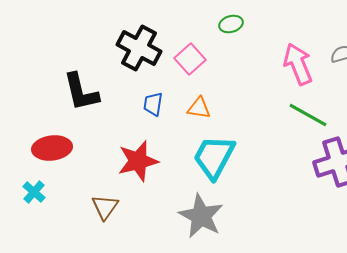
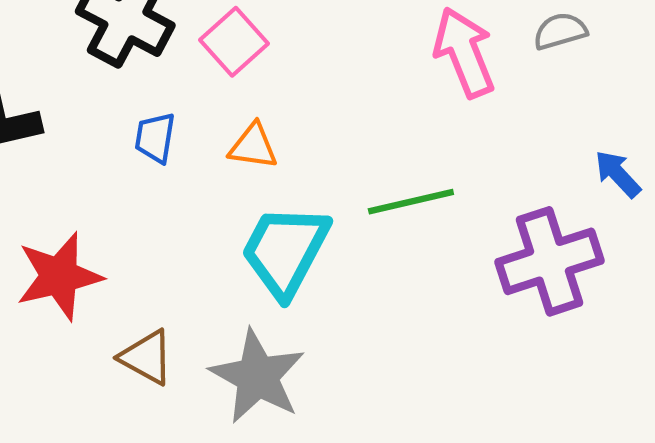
green line: (308, 115) -> (411, 202), moved, turned -42
red star: (138, 161) -> (59, 276), moved
brown triangle: (105, 207) -> (147, 357), moved, turned -36

